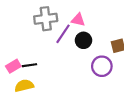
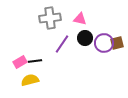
purple line: (63, 34) -> (62, 44), moved
purple circle: (102, 66) -> (104, 43), moved

